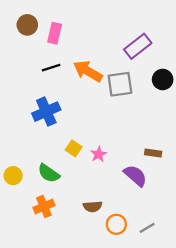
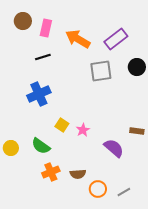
orange arrow: (88, 71) -> (78, 39), moved
brown rectangle: (153, 153) -> (137, 131), moved
orange cross: (44, 206) -> (51, 172), moved

